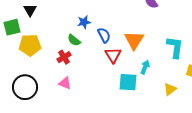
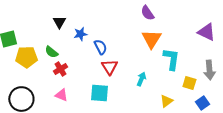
black triangle: (30, 10) -> (59, 22), moved
green semicircle: (74, 40) -> (51, 52), moved
orange triangle: (134, 40) -> (151, 39), moved
cyan square: (128, 82) -> (99, 93), moved

